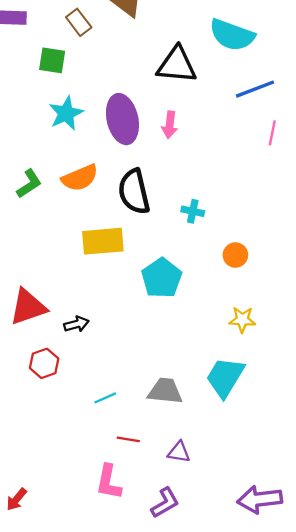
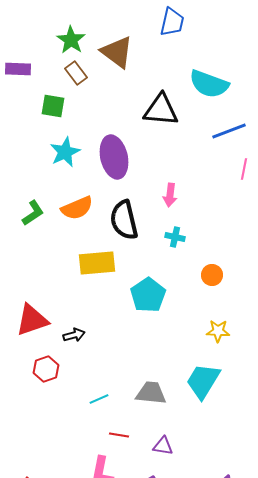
pink arrow: (170, 125) -> (170, 195), moved

